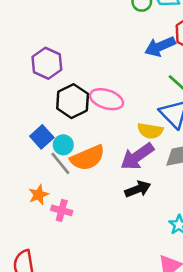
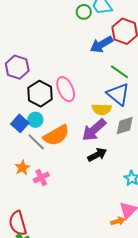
pink ellipse: (107, 99) -> (66, 89), turned 55
cyan circle: (63, 145) -> (35, 120), moved
pink cross: (62, 210) -> (41, 178), turned -35

